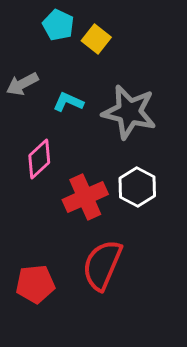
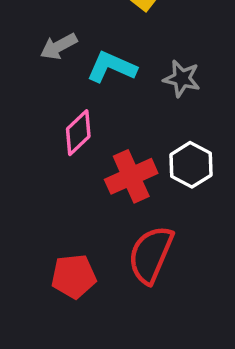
cyan L-shape: (68, 102) -> (112, 67), size x1.4
gray star: (129, 112) -> (182, 79), size x0.6

